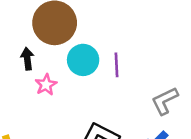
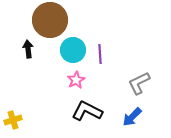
pink star: (46, 85) -> (76, 80), moved

